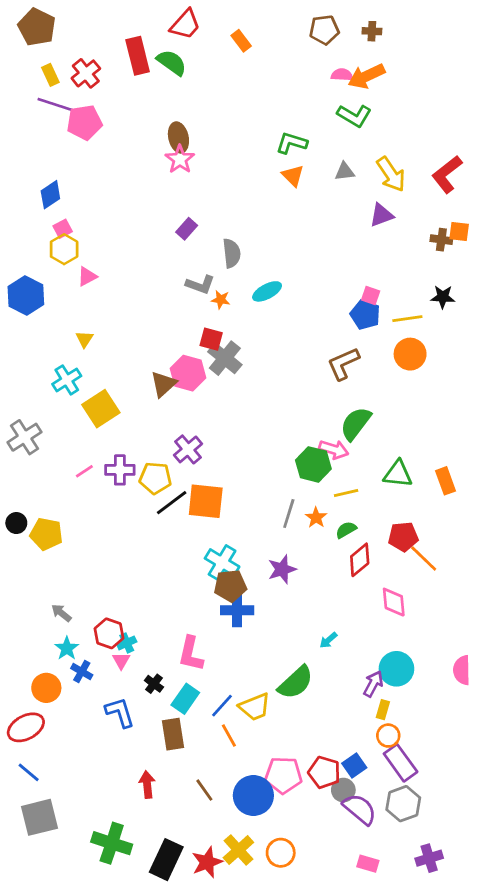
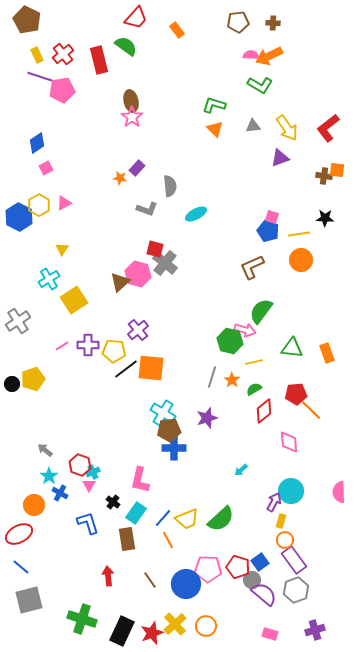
red rectangle: (138, 56) -> (99, 60), moved
yellow hexagon: (64, 249) -> (39, 205), moved
orange star: (221, 300) -> (120, 178), moved
yellow pentagon: (46, 534) -> (33, 379), moved, turned -30
green semicircle: (296, 682) -> (221, 519), moved

